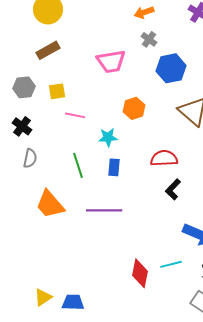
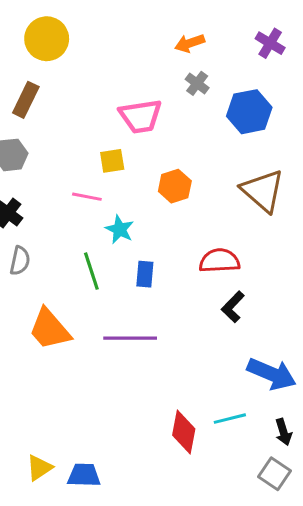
brown rectangle: (48, 50) -> (26, 100), moved, turned -35
blue hexagon: (171, 68) -> (249, 112), moved
yellow square: (57, 91) -> (112, 161), moved
cyan star: (108, 137) -> (120, 229), moved, turned 30

